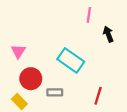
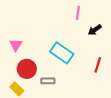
black arrow: (108, 34) -> (95, 30), turned -104
red line: (98, 96) -> (98, 65), moved

